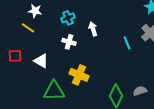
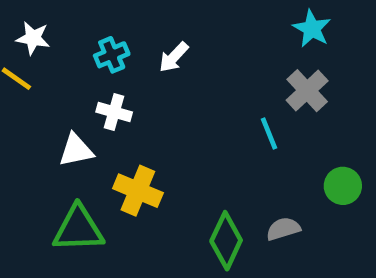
white arrow: (93, 29) -> (174, 57), moved, turned -120
cyan line: (127, 43) -> (269, 133), moved
white triangle: (41, 61) -> (76, 150), moved, turned -42

